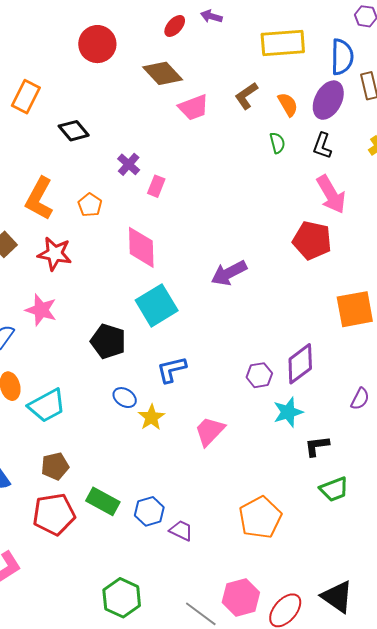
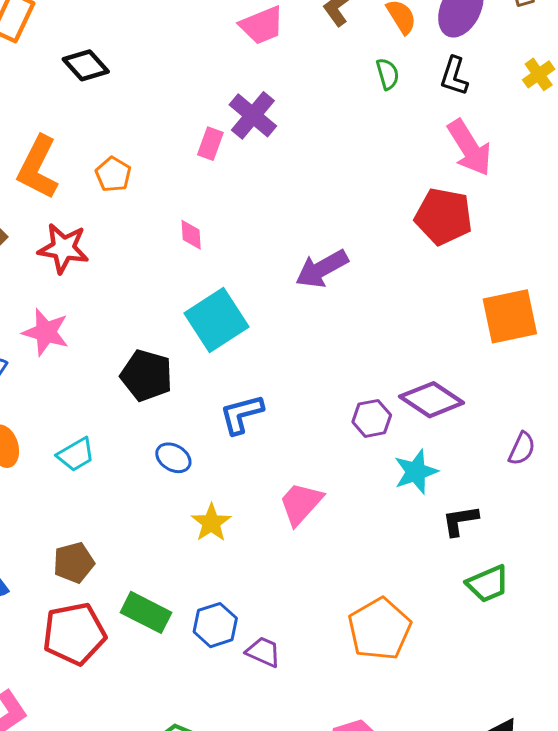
purple cross: (129, 164) -> (253, 115), moved, size x1.4
pink diamond: (141, 247) -> (191, 235), size x0.5
purple diamond: (300, 364) -> (432, 400), turned 72
cyan trapezoid: (47, 406) -> (76, 455), moved, size x0.7
yellow star: (151, 417) -> (211, 523), moved

